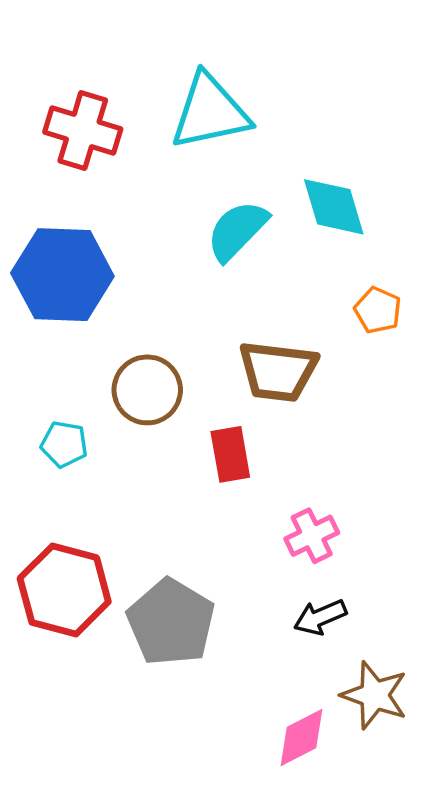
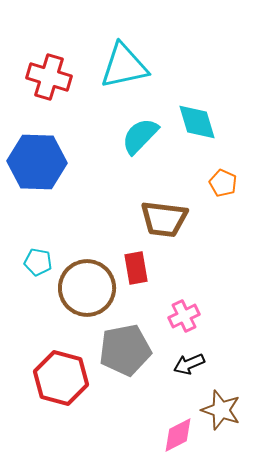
brown circle: (147, 390) -> (87, 288), moved, size x1.4
red hexagon: (64, 590) -> (61, 378), moved
gray pentagon: (171, 622) -> (125, 350), moved, turned 30

